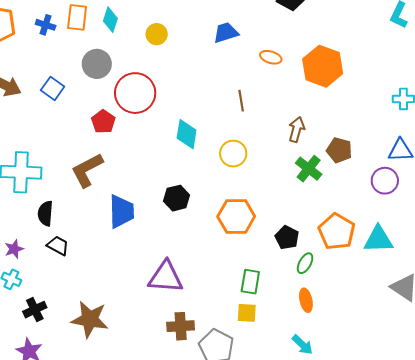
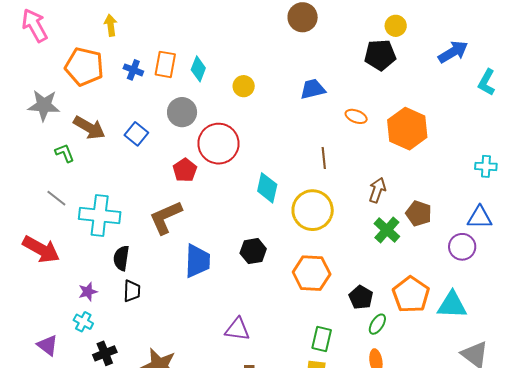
yellow circle: (233, 154) -> (313, 210), size x1.5
black trapezoid: (58, 246) -> (132, 291), turned 60
purple triangle: (166, 277) -> (237, 329), size x0.7

